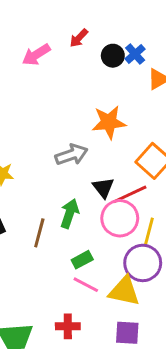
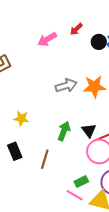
gray arrow: (72, 155) -> (66, 86), moved
green arrow: (70, 213) -> (64, 131), moved
green rectangle: (82, 260) -> (81, 181), moved

